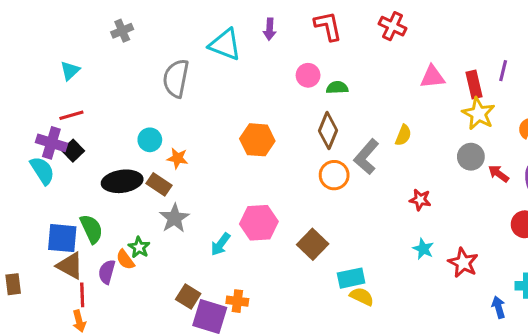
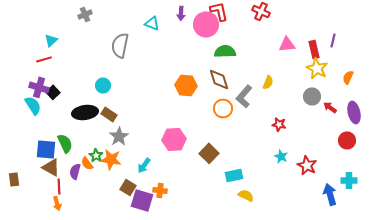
cyan triangle: (225, 45) -> (152, 23), size x0.7
pink circle: (308, 75) -> (206, 24), moved, size x1.6
green semicircle: (337, 88) -> (225, 51), size x1.5
red line: (71, 115) -> (44, 59), moved
brown diamond: (328, 131) -> (219, 79), turned -40
orange hexagon: (257, 140) -> (186, 85), moved
orange star: (177, 158) -> (111, 159), moved, size x1.5
cyan arrow: (220, 244) -> (144, 165), moved
yellow semicircle: (362, 296) -> (246, 195), moved
blue arrow: (499, 307) -> (330, 194), size x1.5

